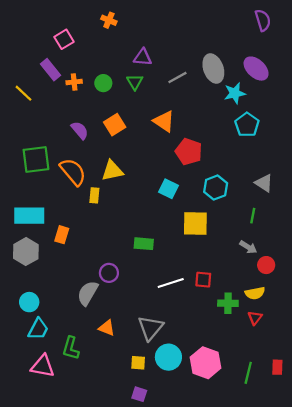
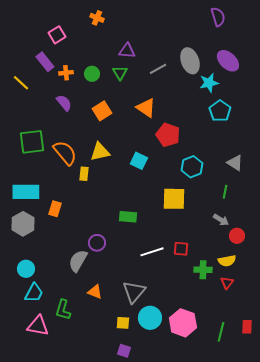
purple semicircle: (263, 20) -> (218, 17), moved
purple semicircle: (80, 130) -> (64, 103), moved
cyan square: (168, 189) -> (139, 161), moved

